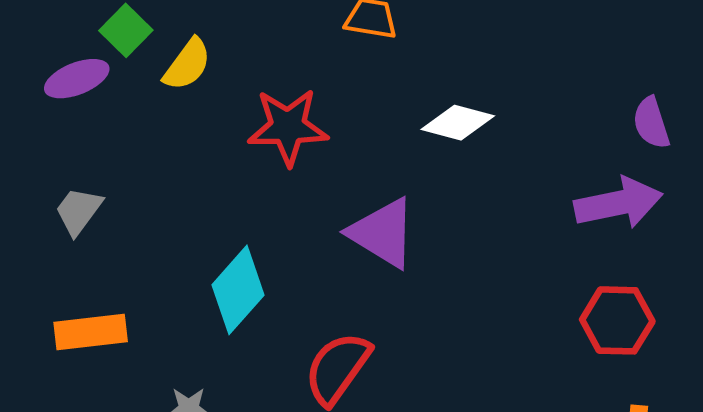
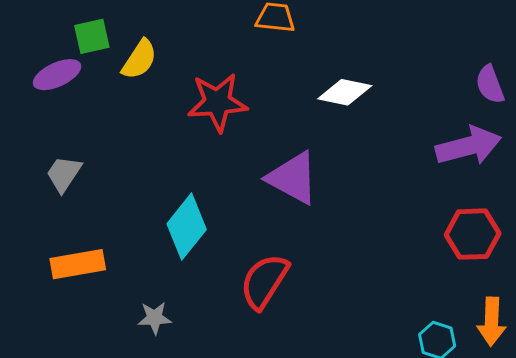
green square: (126, 30) -> (92, 36), turned 36

